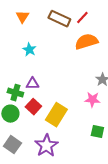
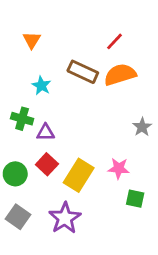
brown rectangle: (59, 19) -> (83, 72), moved
green cross: (15, 93) -> (22, 119), moved
pink star: (92, 100) -> (119, 168), moved

